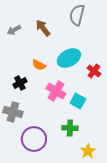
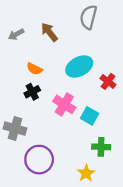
orange semicircle: (39, 65) -> (34, 69), moved
black cross: (20, 83) -> (32, 92), moved
green cross: (70, 128) -> (101, 147), moved
yellow star: (88, 151) -> (86, 173), moved

